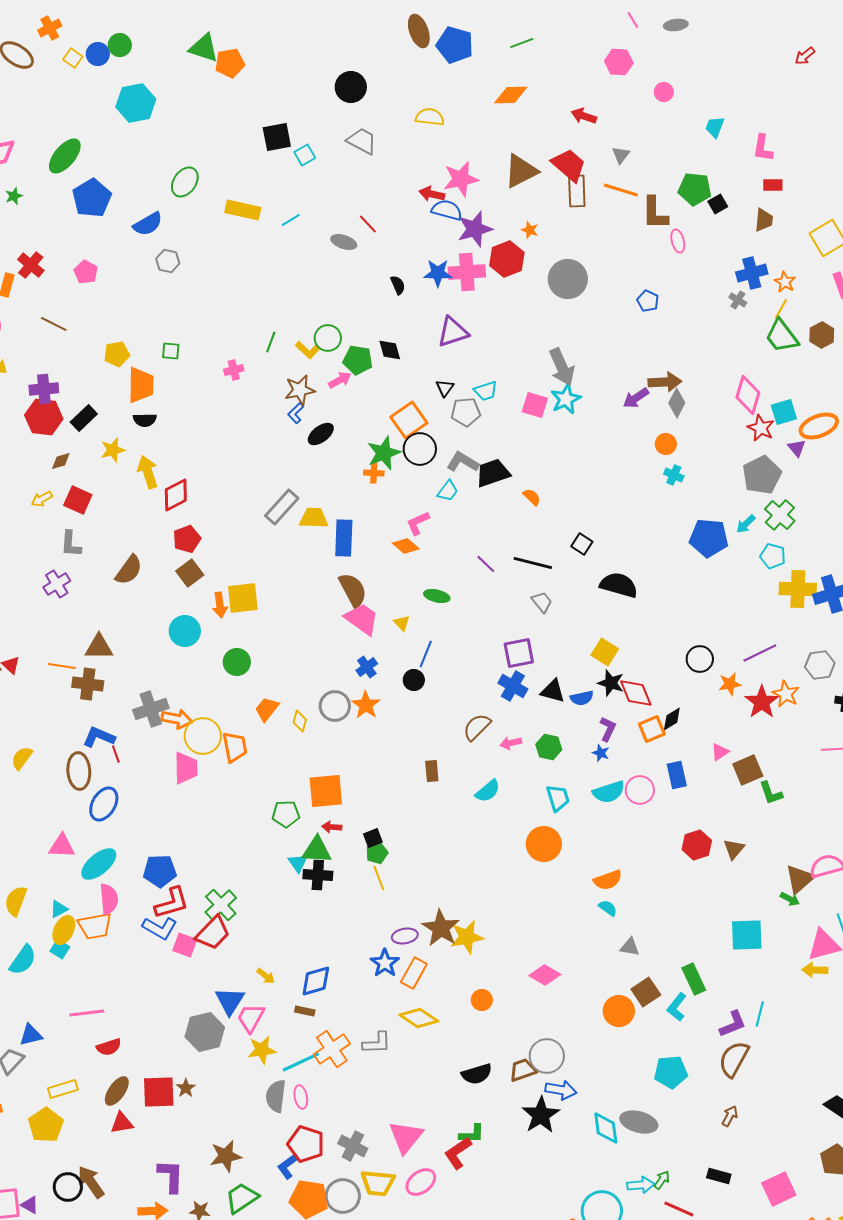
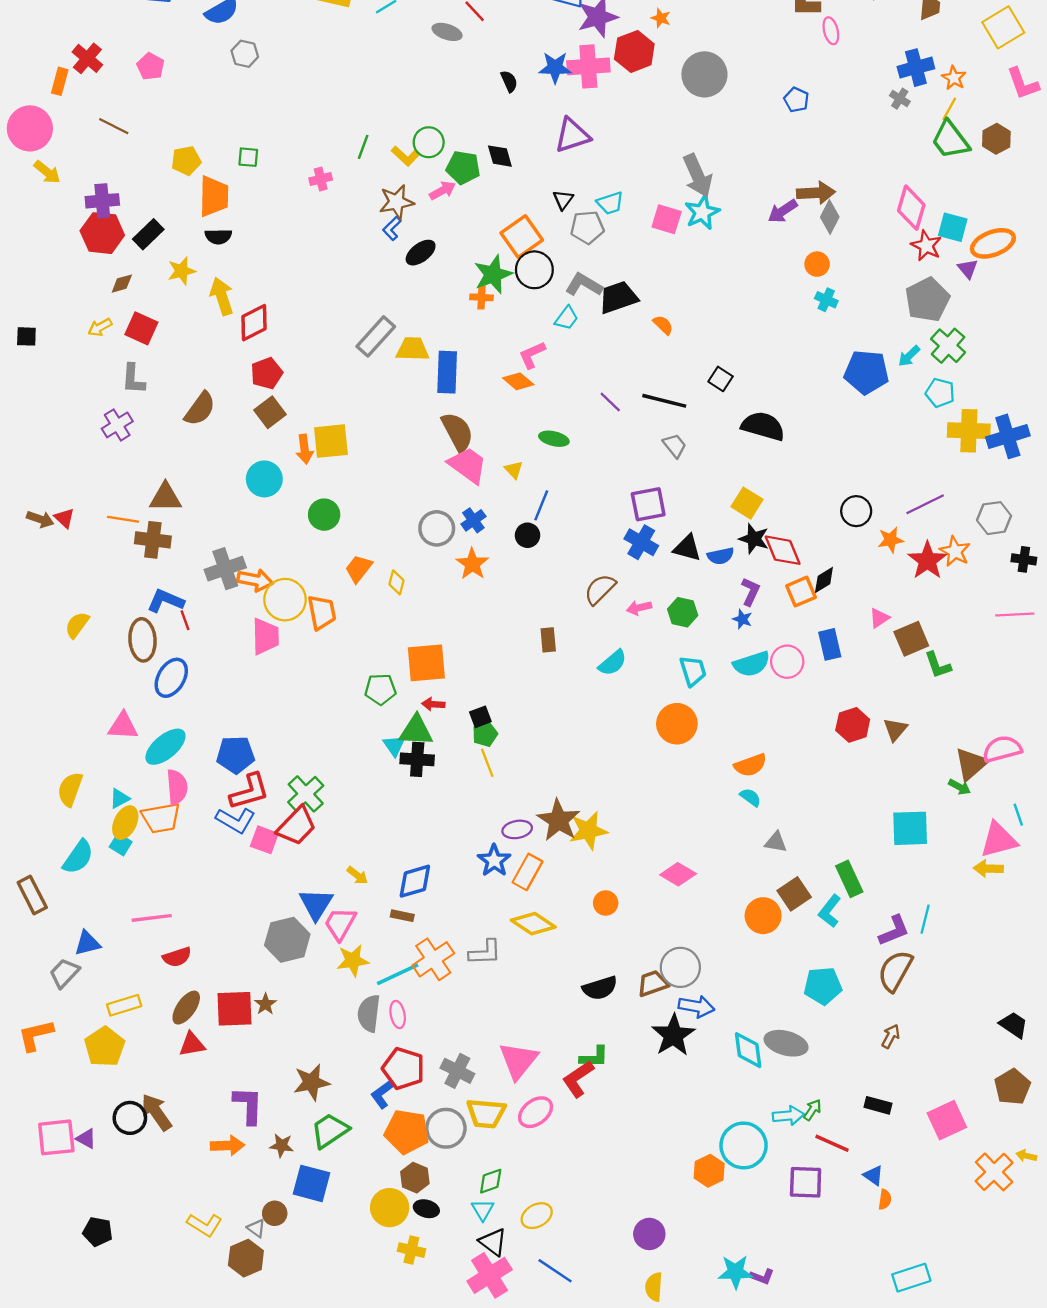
cyan square: (784, 412) -> (953, 227), turned 32
gray circle: (335, 706) -> (437, 528), moved

